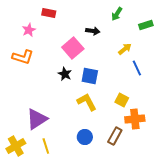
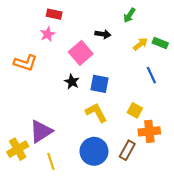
green rectangle: (146, 25) -> (160, 43), moved, turned 40
pink star: (29, 30) -> (48, 34), moved
yellow arrow: (125, 49) -> (140, 44), moved
blue circle: (85, 137) -> (94, 151), size x1.6
yellow cross: (16, 146) -> (18, 149), moved

